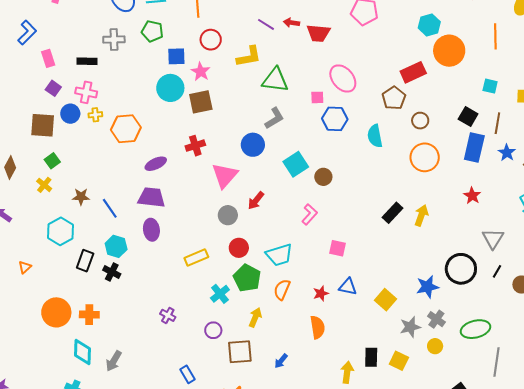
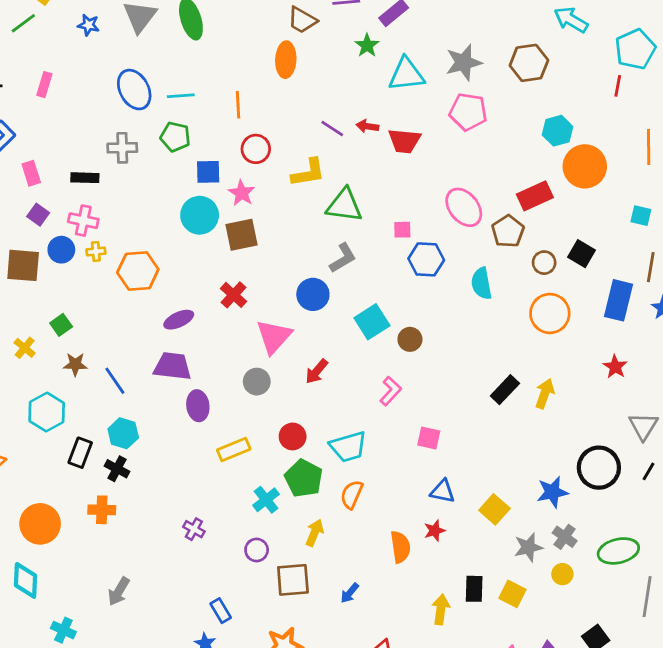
pink ellipse: (343, 79) -> (464, 207), moved
black square: (468, 116) -> (581, 254), moved
red cross: (195, 146) -> (233, 295), turned -30
green square: (52, 161) -> (61, 325), moved
gray circle: (228, 215) -> (257, 382), moved
purple ellipse: (151, 230) -> (198, 406), moved
red star: (321, 293) -> (435, 531), moved
orange cross: (89, 315) -> (102, 510), moved
cyan diamond: (83, 352) -> (26, 580), moved

